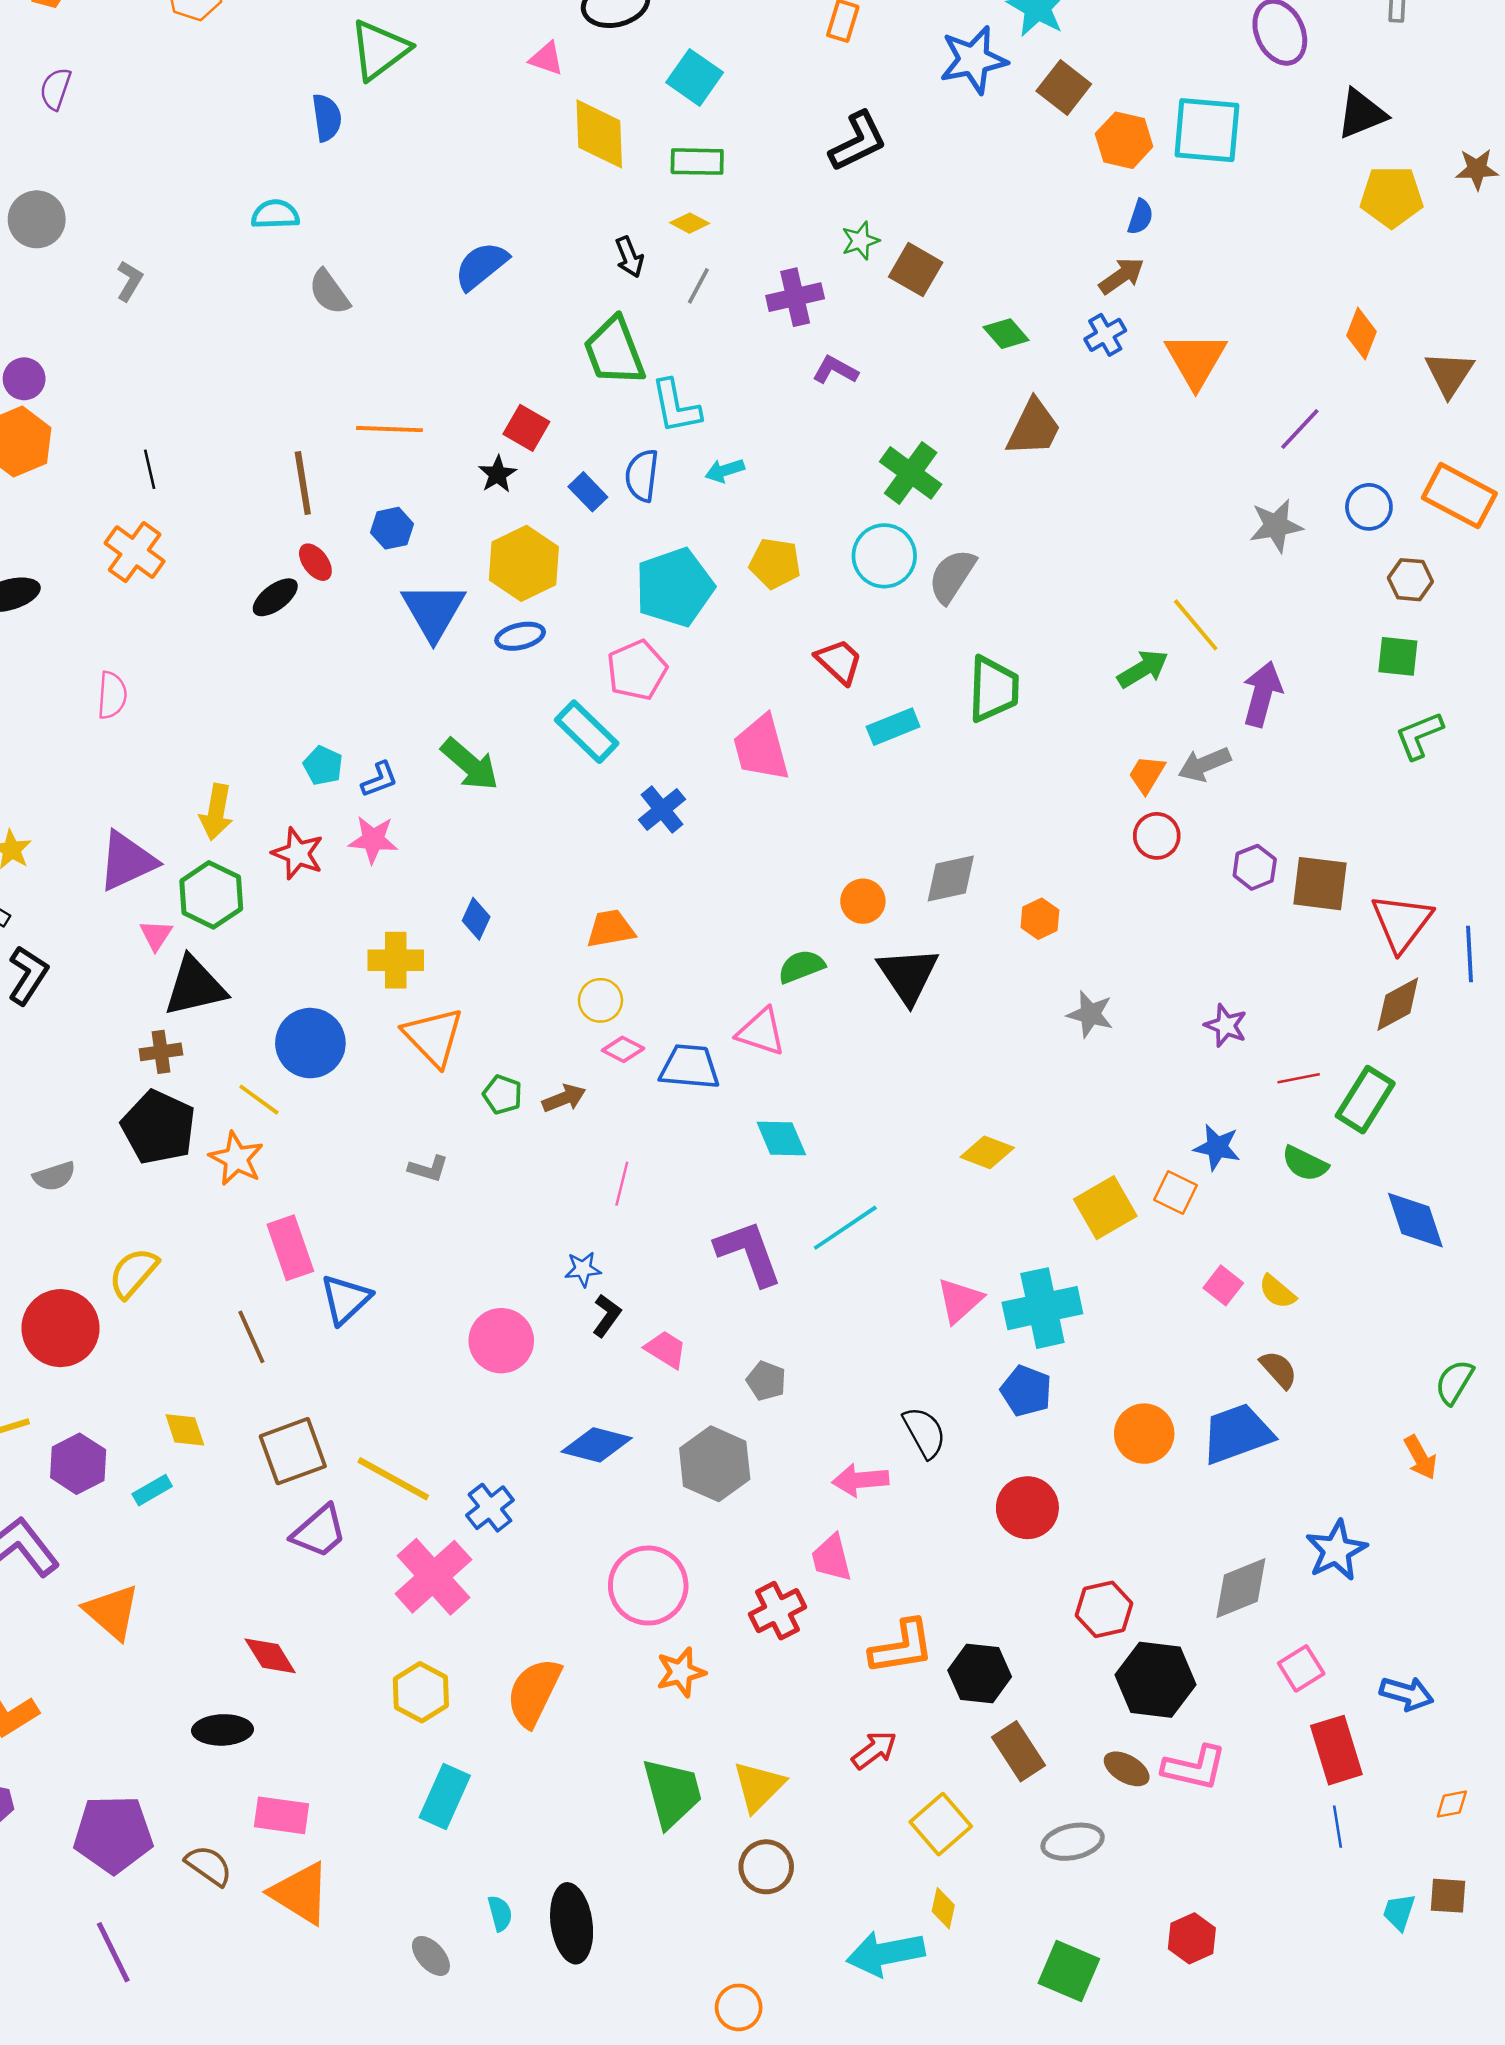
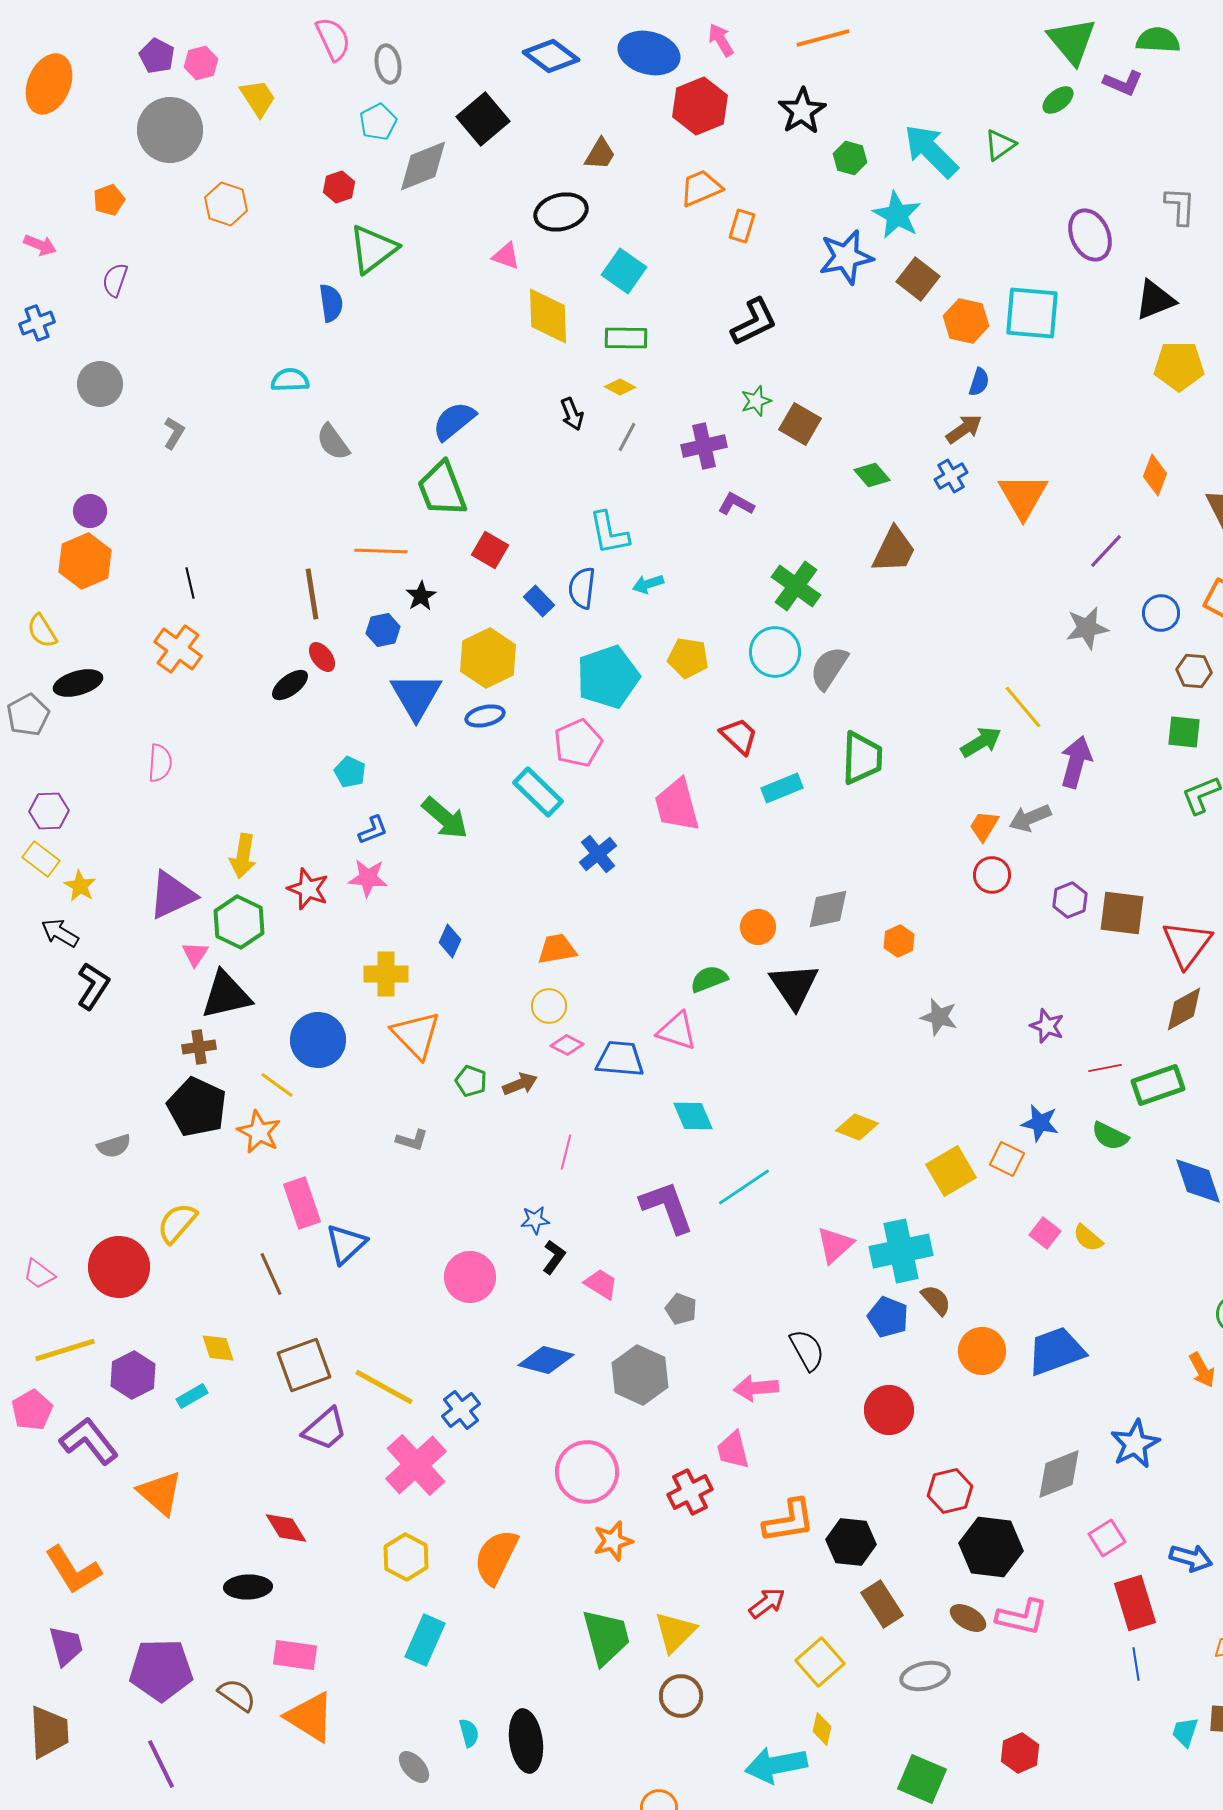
green trapezoid: (614, 351) -> (442, 489), moved
black star: (497, 474) -> (421, 596), moved
cyan pentagon: (323, 766) -> (350, 772), moved
green rectangle: (1365, 1100) -> (1158, 1085), turned 39
brown semicircle: (1279, 1370) -> (936, 1300), moved

